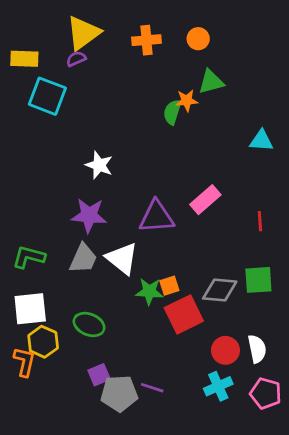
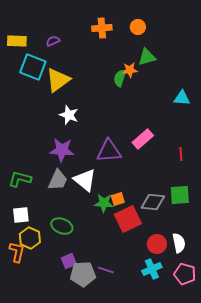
yellow triangle: (83, 33) -> (58, 80), moved
white square: (30, 309) -> (21, 215), size x0.7

